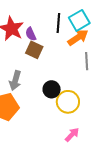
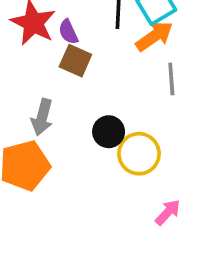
pink arrow: (72, 135) -> (168, 212), moved

